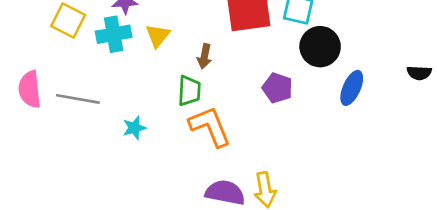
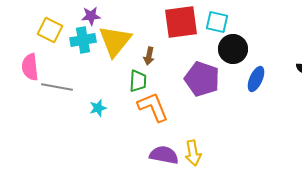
yellow triangle: (158, 36) -> (115, 41), size x1.8
purple pentagon: (277, 88) -> (202, 79), size x1.6
pink semicircle: (30, 89) -> (30, 67), moved

